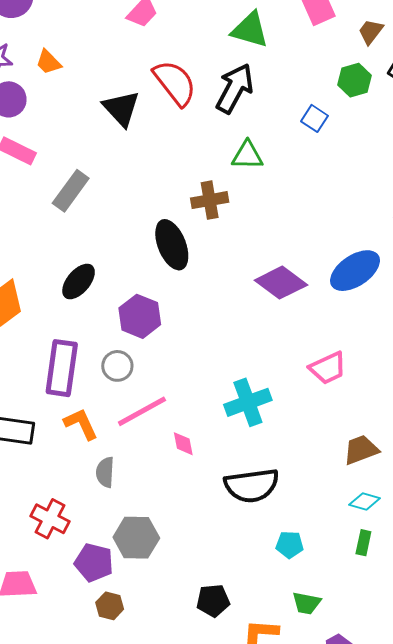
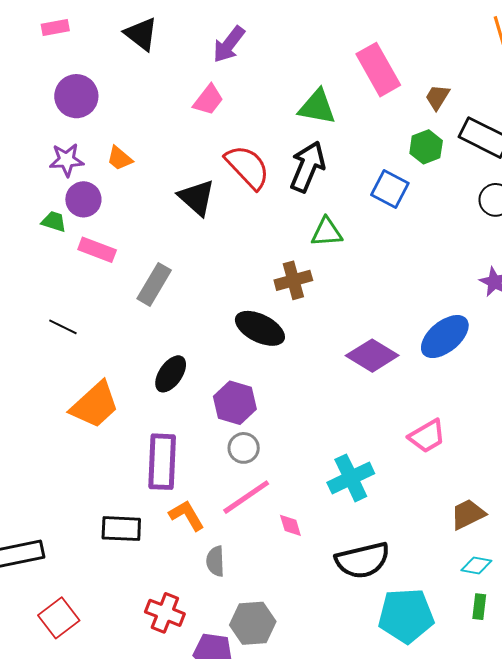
blue square: (314, 118) -> (390, 189), size x1.4
black ellipse: (172, 245) -> (260, 328), turned -36
gray circle: (117, 366) -> (244, 448), moved
cyan pentagon: (290, 545) -> (406, 616), size x2.0

